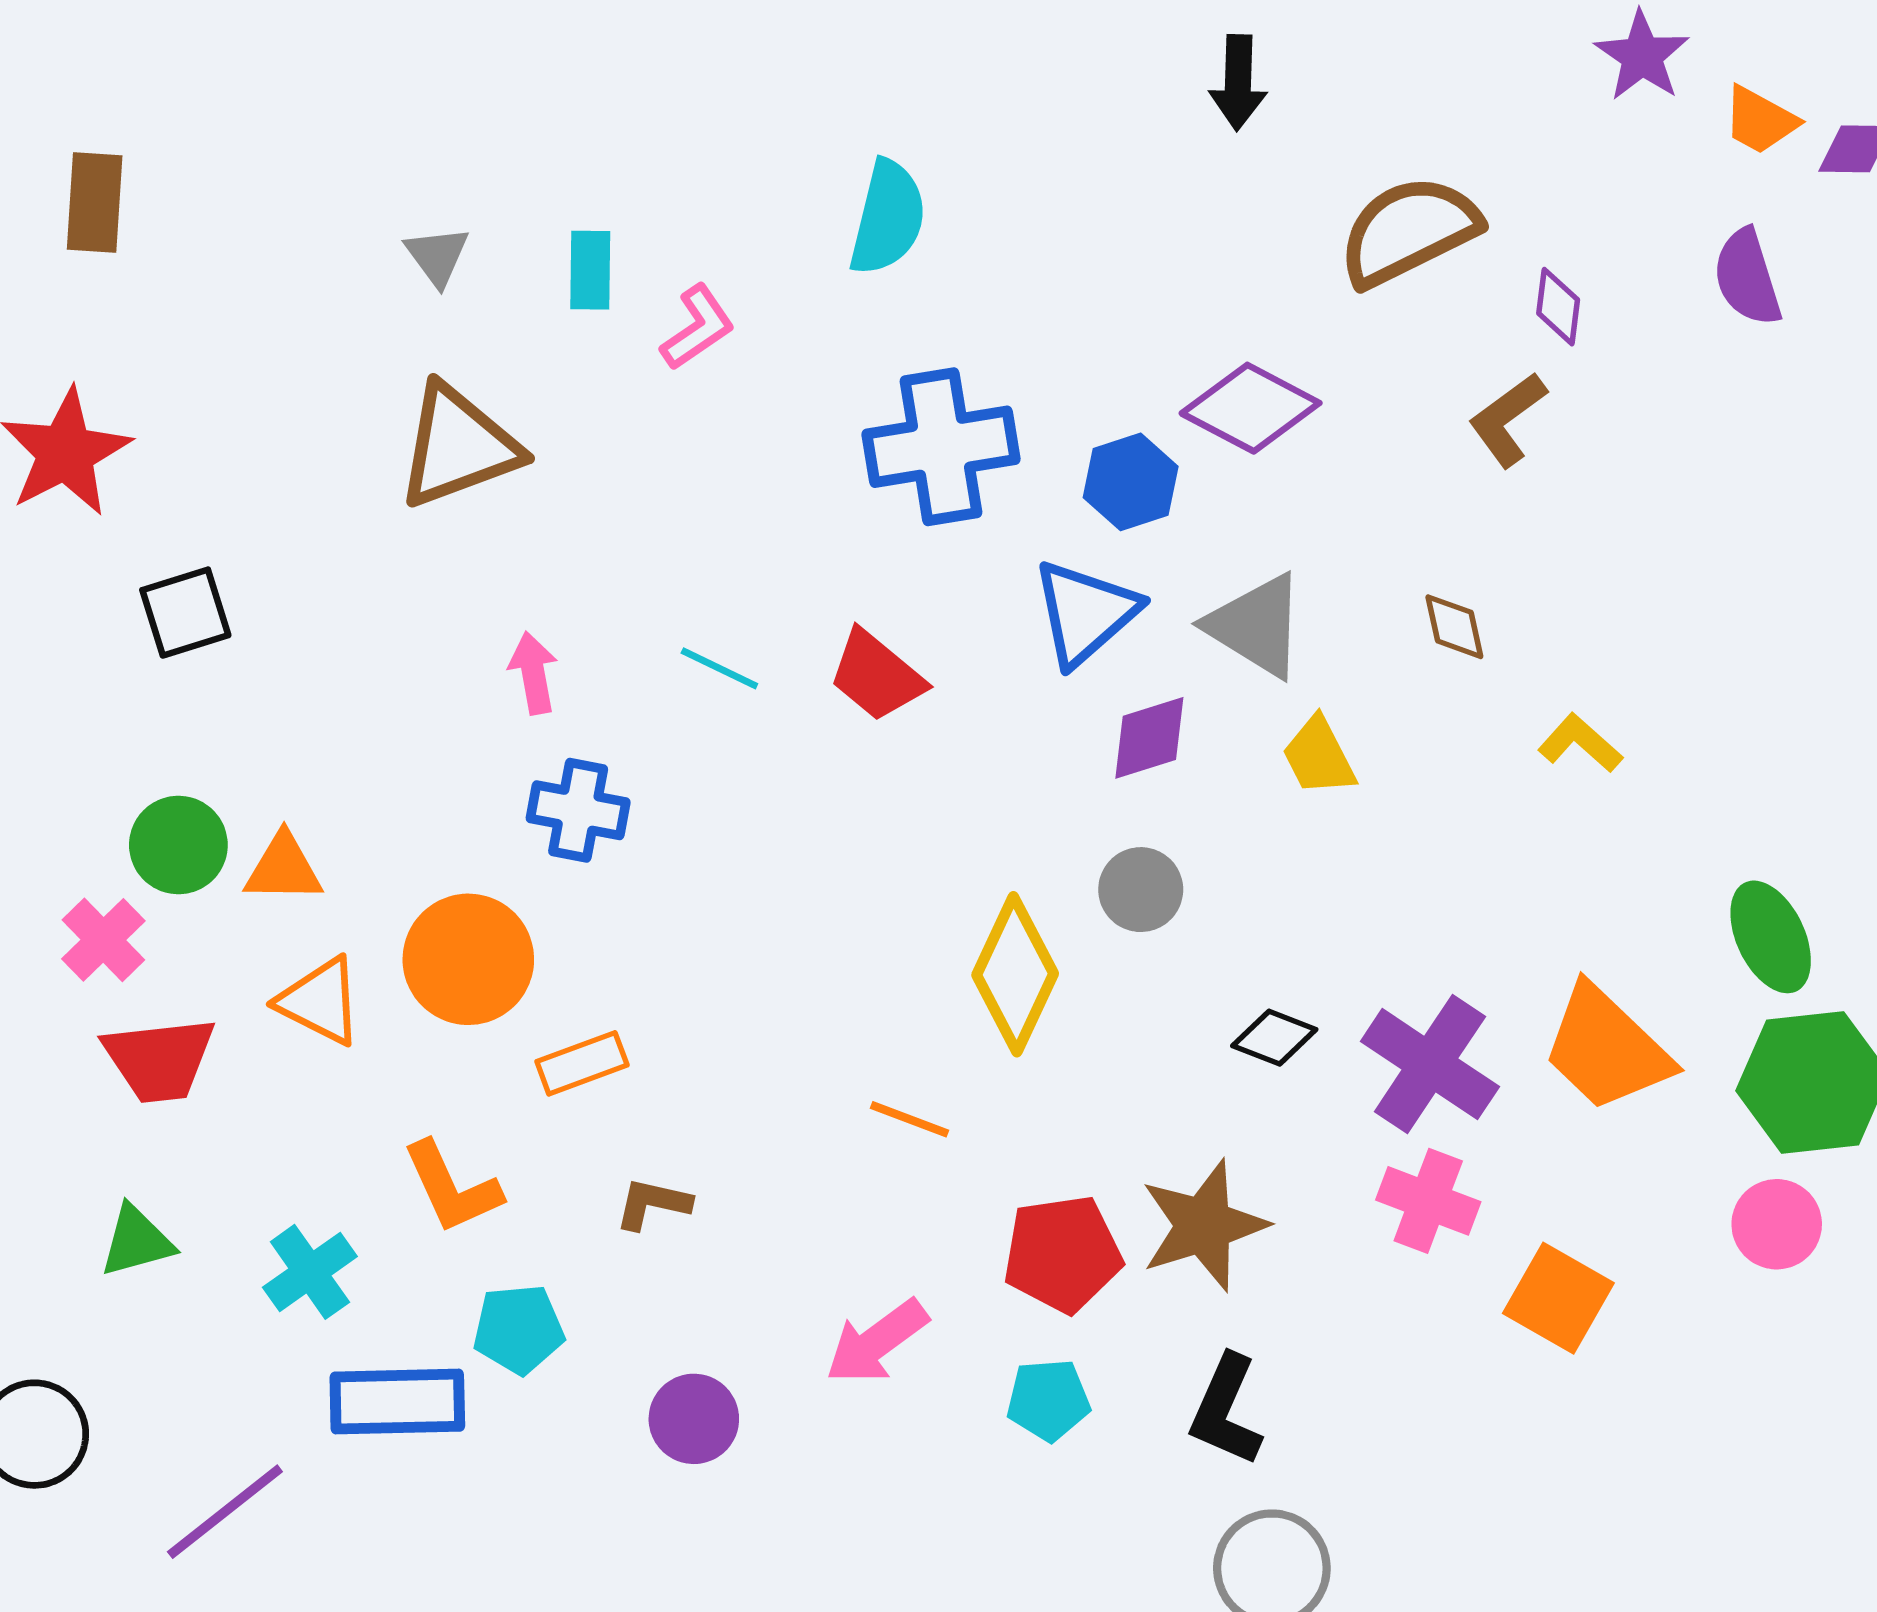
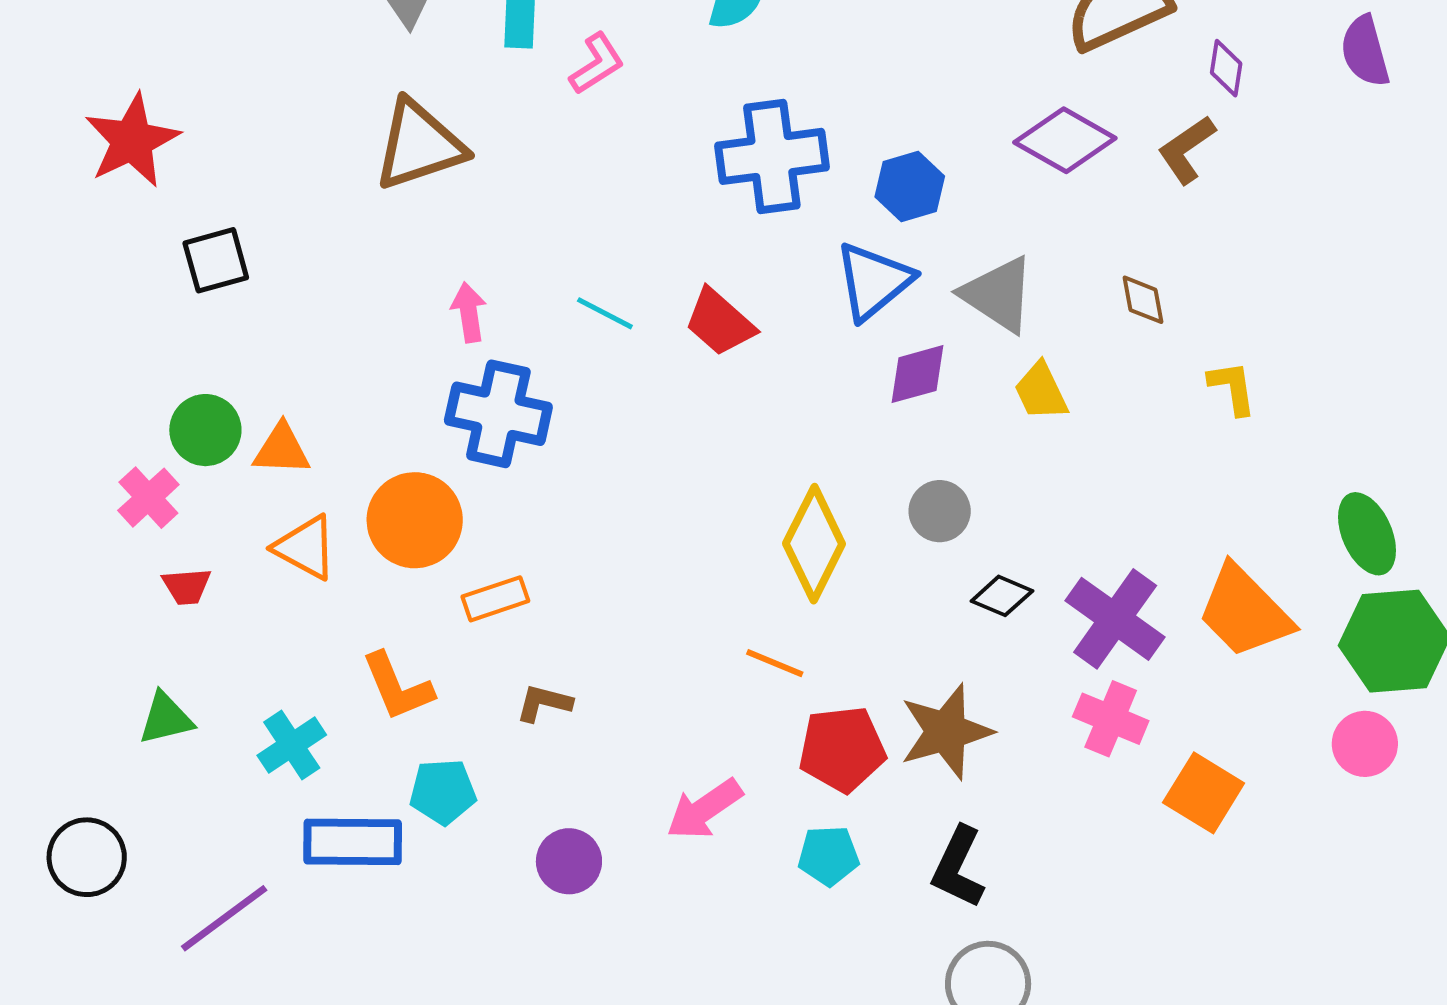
purple diamond: (1251, 408) -> (1065, 140), moved
yellow L-shape: (1580, 743) -> (1232, 388), turned 38
blue cross: (578, 810) -> (498, 414), size x1.4
gray circle: (1141, 890) -> (940, 511), moved
red trapezoid: (159, 1060) -> (187, 586), size x0.6
orange line: (909, 1119) -> (775, 663), moved

